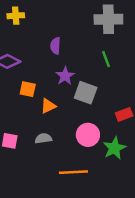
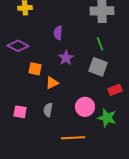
gray square: (86, 93) -> (98, 67), moved
gray semicircle: (43, 138) -> (48, 110), turned -72
green star: (114, 148) -> (107, 118), turned -30

